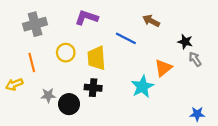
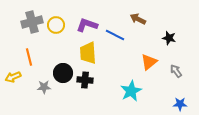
purple L-shape: (87, 18) -> (87, 25), moved
yellow circle: (66, 53) -> (56, 25), moved
gray arrow: (195, 59) -> (176, 71), moved
cyan star: (142, 87) -> (131, 91), moved
black circle: (69, 104) -> (63, 73), moved

